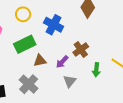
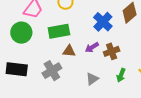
blue cross: (54, 25) -> (103, 22), moved
purple arrow: (62, 62) -> (92, 47), moved

